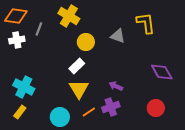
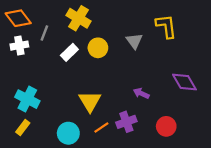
orange diamond: (16, 16) -> (18, 18), turned 45
gray triangle: (118, 36) -> (134, 41), turned 35
white rectangle: (77, 66) -> (69, 52), moved
purple arrow: (116, 86) -> (141, 93), moved
red circle: (156, 108) -> (166, 126), moved

